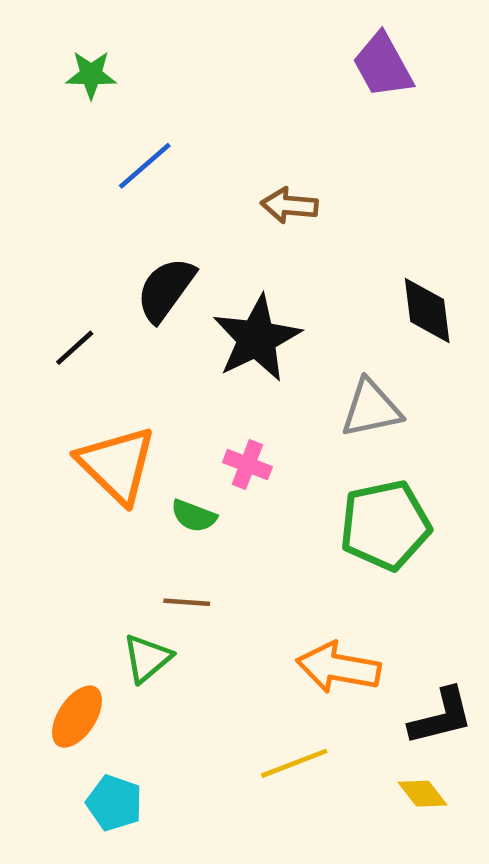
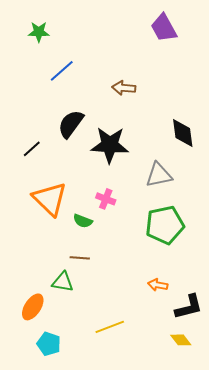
black star: (257, 338) -> (110, 145), turned 30
green triangle: (147, 658) -> (63, 282), turned 50
orange arrow: (338, 668) -> (158, 285), moved, size x0.6
yellow line: (294, 763) -> (110, 327), moved

